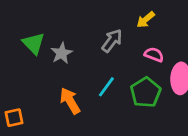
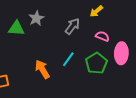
green triangle: (34, 43) -> (16, 28), turned -42
gray star: (62, 53) -> (36, 18), moved

